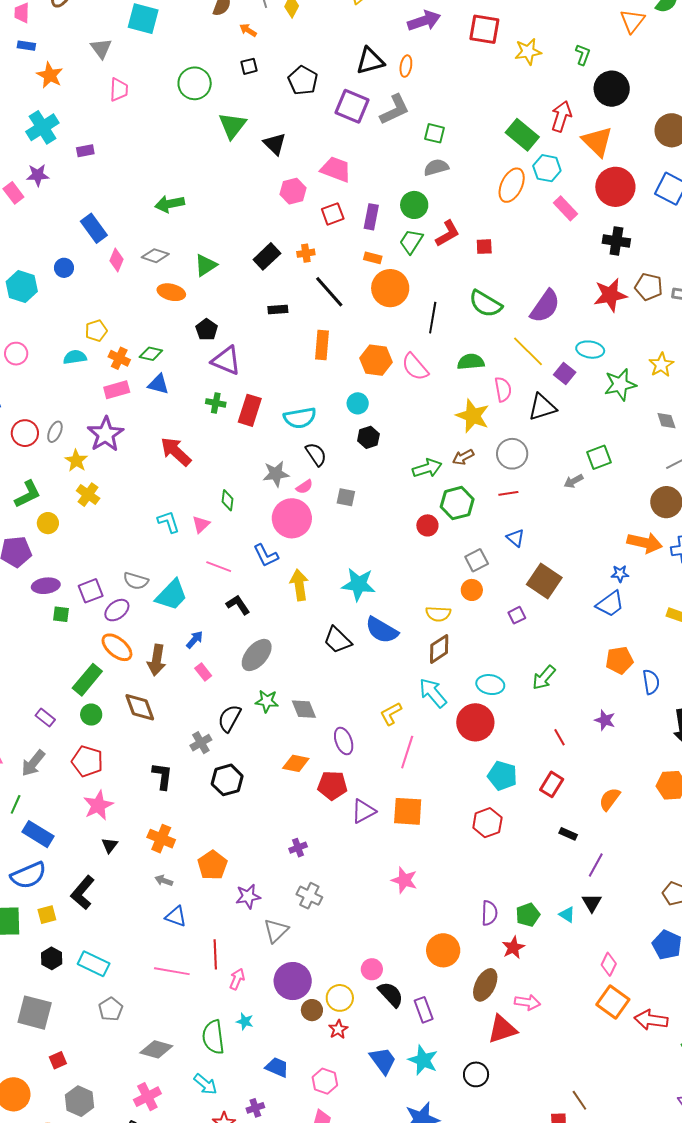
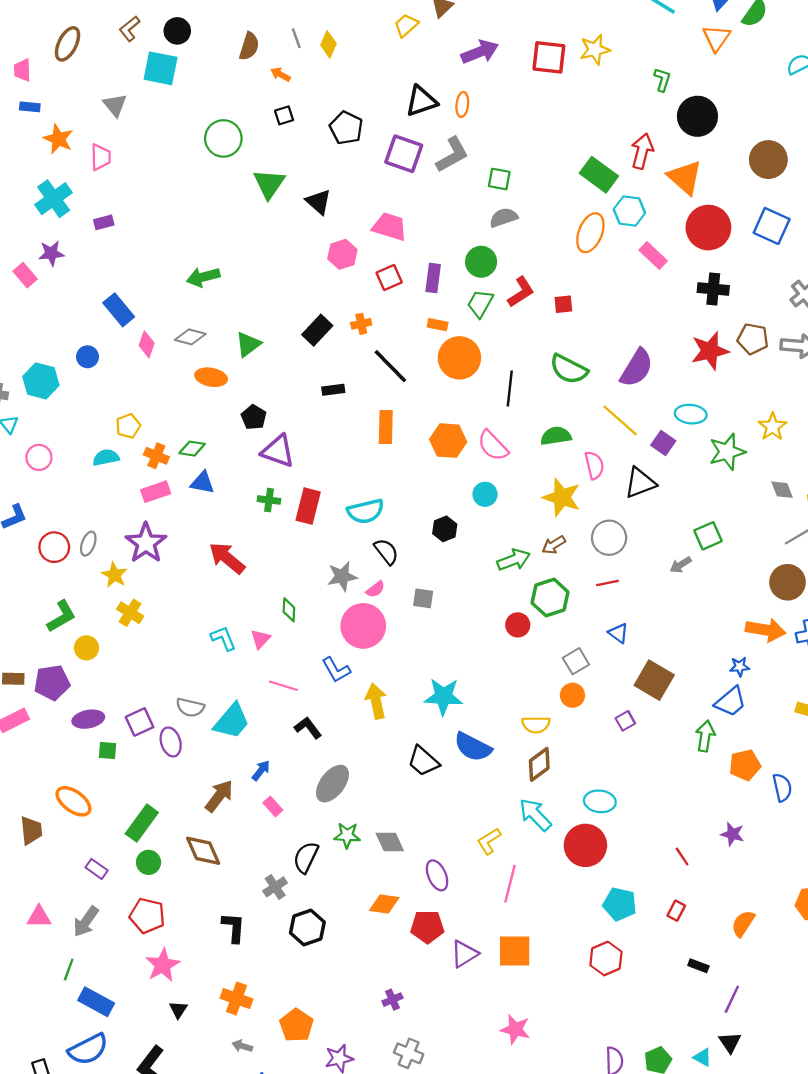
yellow star: (528, 52) -> (595, 50), moved
pink trapezoid: (119, 90) -> (101, 157), moved
cyan circle: (358, 403) -> (485, 494), moved
purple ellipse: (117, 610) -> (171, 742), turned -65
orange ellipse: (117, 647) -> (73, 801), moved
brown arrow: (157, 660) -> (219, 796), turned -148
green arrow: (544, 678) -> (705, 736), moved, turned 152
red rectangle: (552, 784) -> (676, 911), size x0.7

